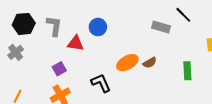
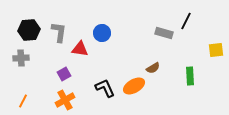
black line: (183, 15) -> (186, 21), turned 72
gray cross: (16, 52) -> (21, 58), turned 35
orange ellipse: (127, 63) -> (134, 86), moved

